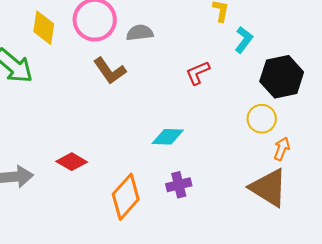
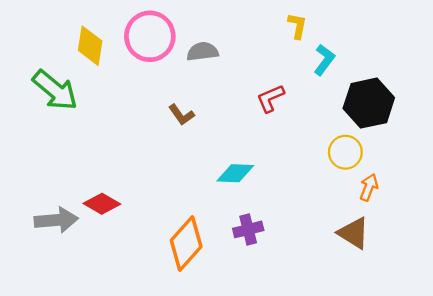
brown L-shape: (110, 71) -> (181, 115), moved, size x0.7
red diamond: (72, 162) -> (102, 204), moved
brown triangle: (269, 188) -> (354, 233), size x0.7

